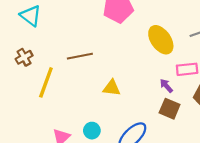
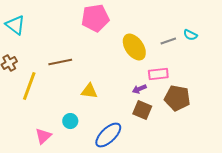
purple arrow: (166, 86) -> (139, 89), turned -72
cyan circle: (92, 131) -> (70, 121), moved

